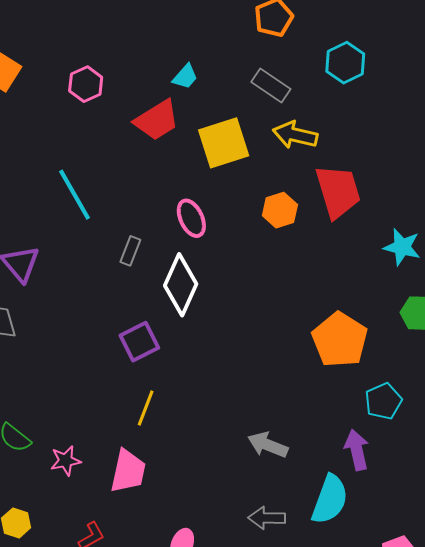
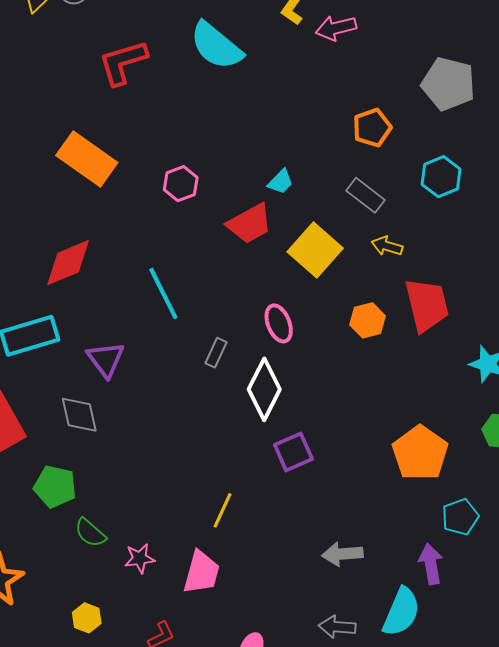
yellow arrow: (295, 135) -> (387, 246), size x0.7
yellow square: (224, 143) -> (315, 250), turned -34
purple square: (139, 342) -> (293, 452), moved
gray arrow: (268, 445) -> (342, 554), turned -30

